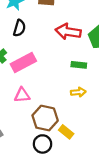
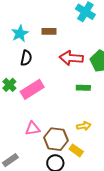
yellow arrow: (78, 92) -> (84, 126), moved
pink triangle: (22, 95) -> (33, 129), moved

